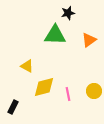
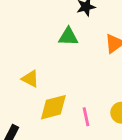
green triangle: (55, 35) -> (68, 37), size x0.7

